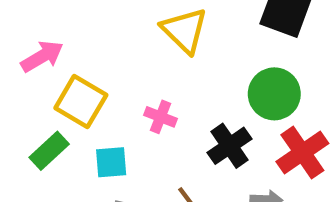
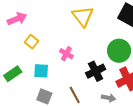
yellow square: (81, 101) -> (31, 42), size x0.6
green rectangle: (49, 151) -> (13, 74), moved

